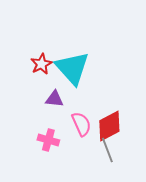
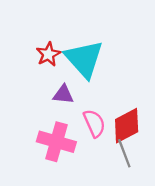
pink cross: (48, 140) -> (56, 142), size x1.5

